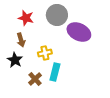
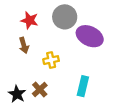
black star: (15, 60) -> (17, 94), moved
cyan rectangle: (55, 72) -> (83, 86), moved

